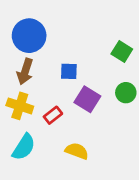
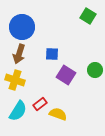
green square: (122, 52) -> (88, 16), moved
red rectangle: (53, 115) -> (40, 104), moved

